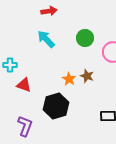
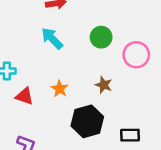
orange star: (69, 79) -> (60, 89), moved
black hexagon: (56, 106) -> (87, 121), moved

